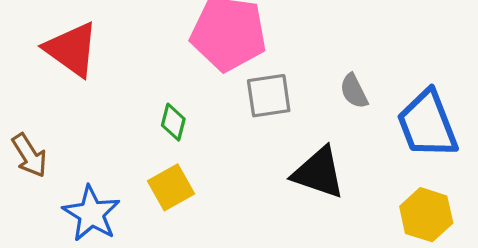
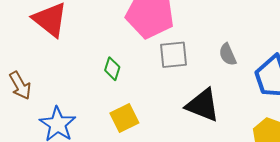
yellow square: (171, 187) -> (124, 118), moved

